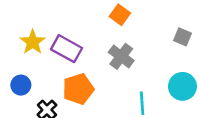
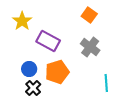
yellow star: (33, 42) -> (22, 21), moved
blue circle: (21, 85) -> (29, 69), moved

